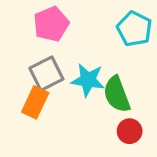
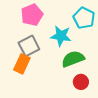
cyan star: (88, 80) -> (61, 36), moved
green semicircle: (117, 94) -> (73, 59), turned 90

